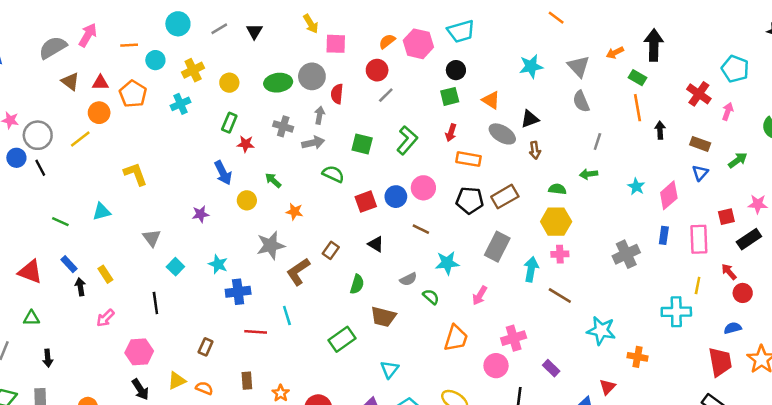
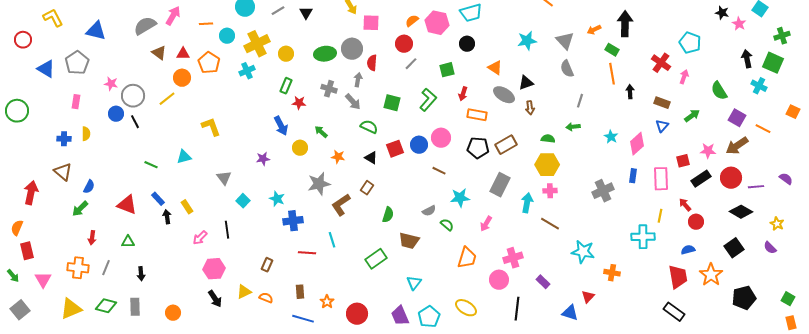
yellow cross: (193, 70) -> (257, 44), size x1.4
green square: (450, 96) -> (447, 70), moved
gray arrow: (313, 143) -> (353, 102), turned 60
black triangle: (376, 244) -> (371, 158), moved
pink arrow: (105, 318) -> (200, 238), moved

